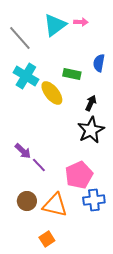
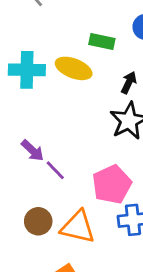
cyan cross: (26, 76) -> (27, 70), moved, turned -30
yellow ellipse: (52, 93) -> (74, 68), turned -30

